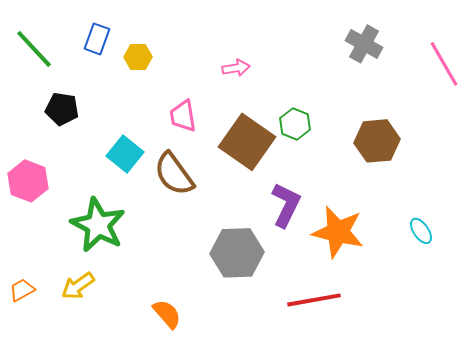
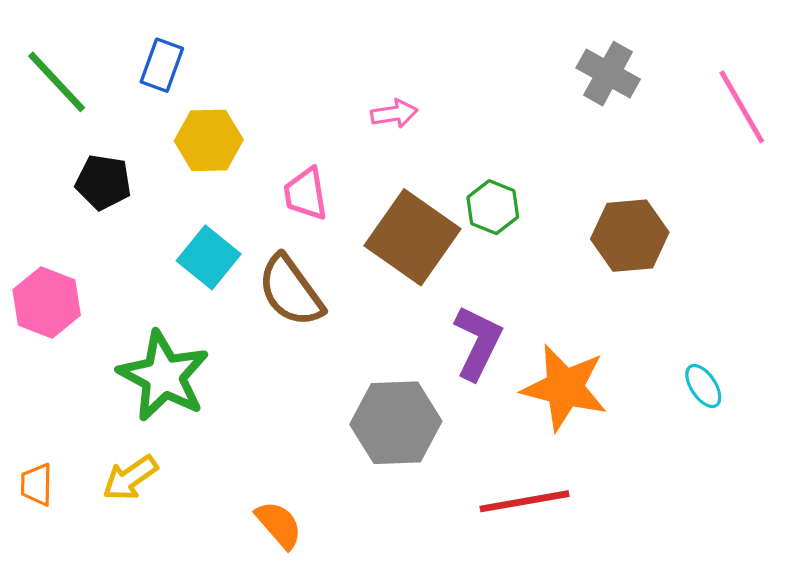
yellow hexagon: (138, 57) -> (209, 140), moved, size x1.4
orange trapezoid: (22, 290) -> (37, 485), turned -60

